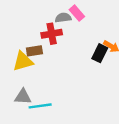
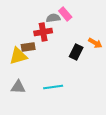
black rectangle: (100, 53) -> (76, 52), moved
cyan line: (40, 106) -> (53, 87), moved

